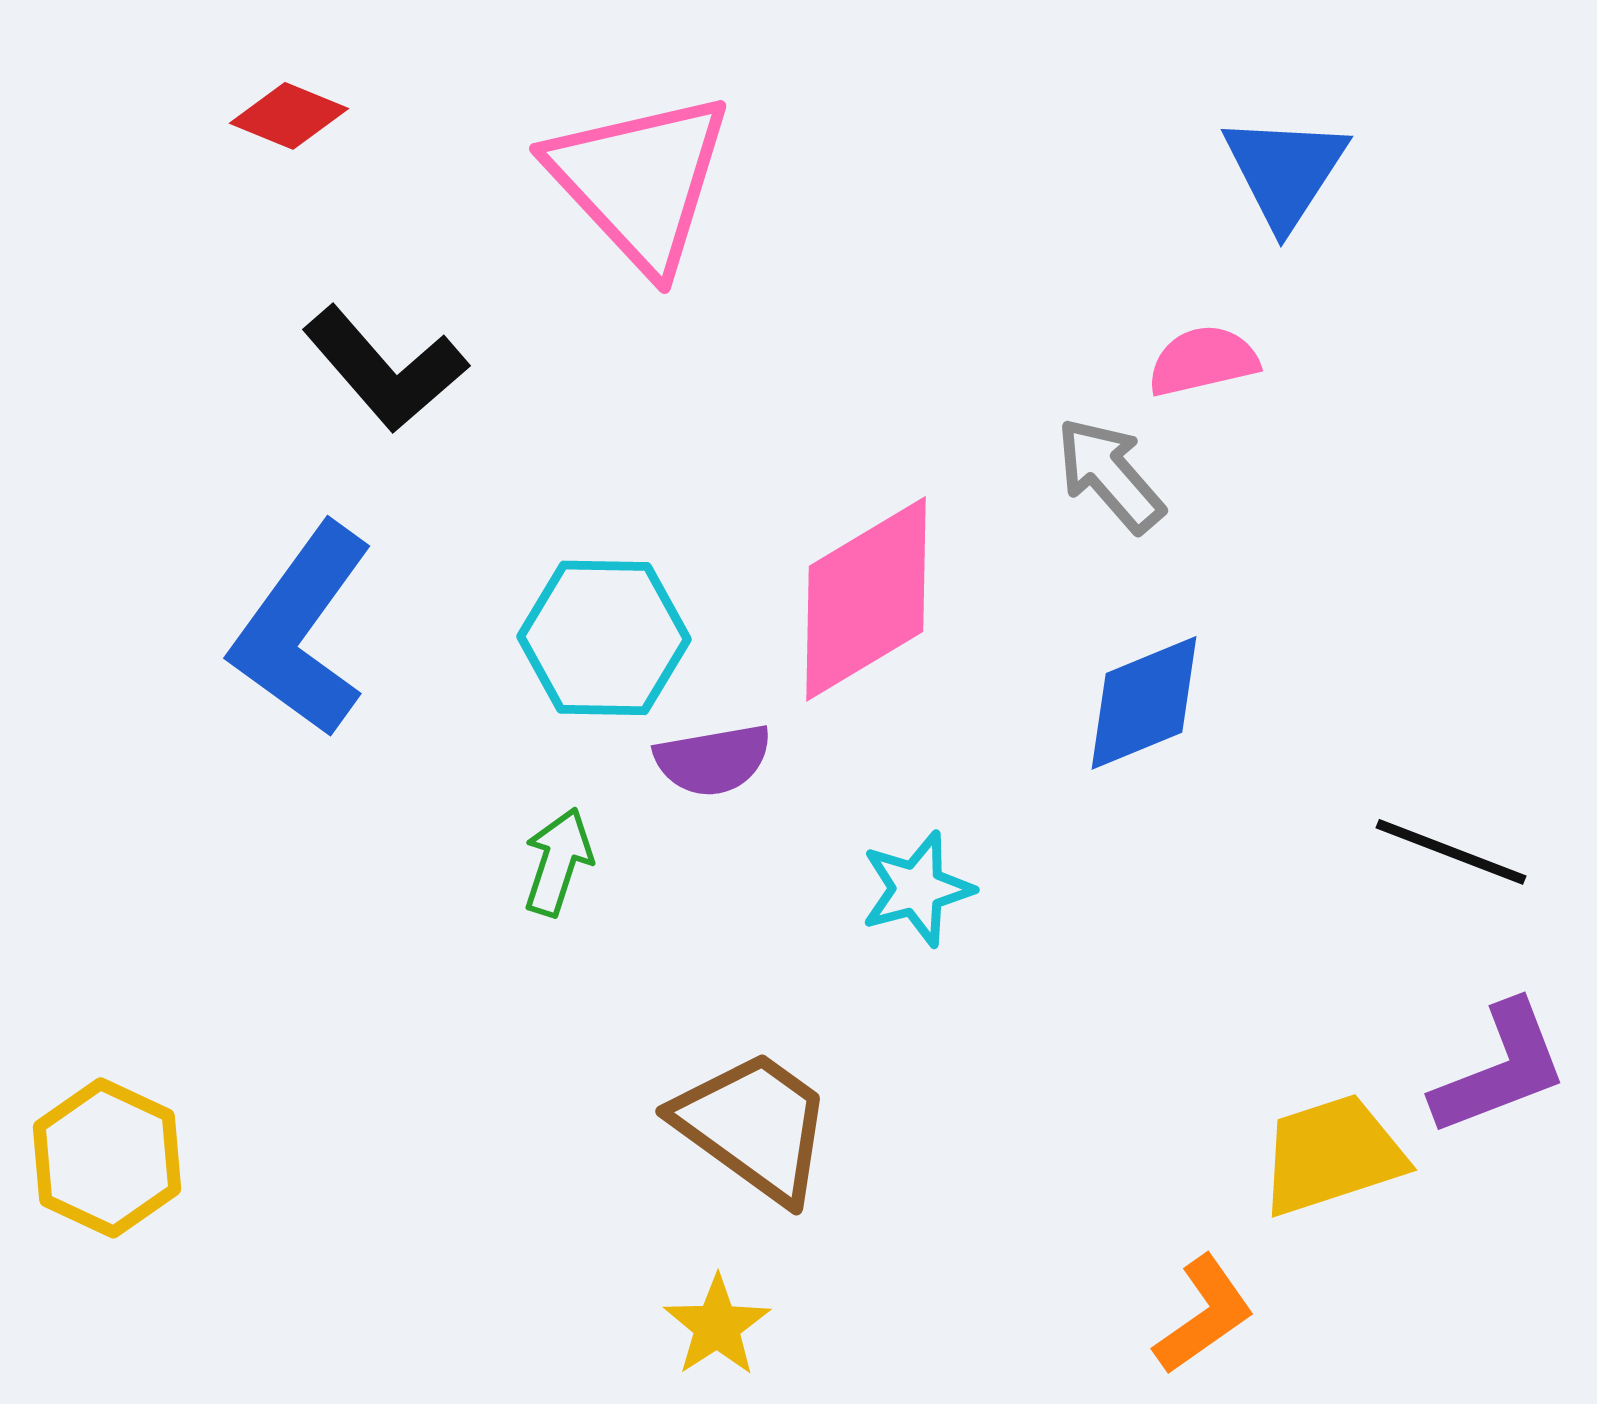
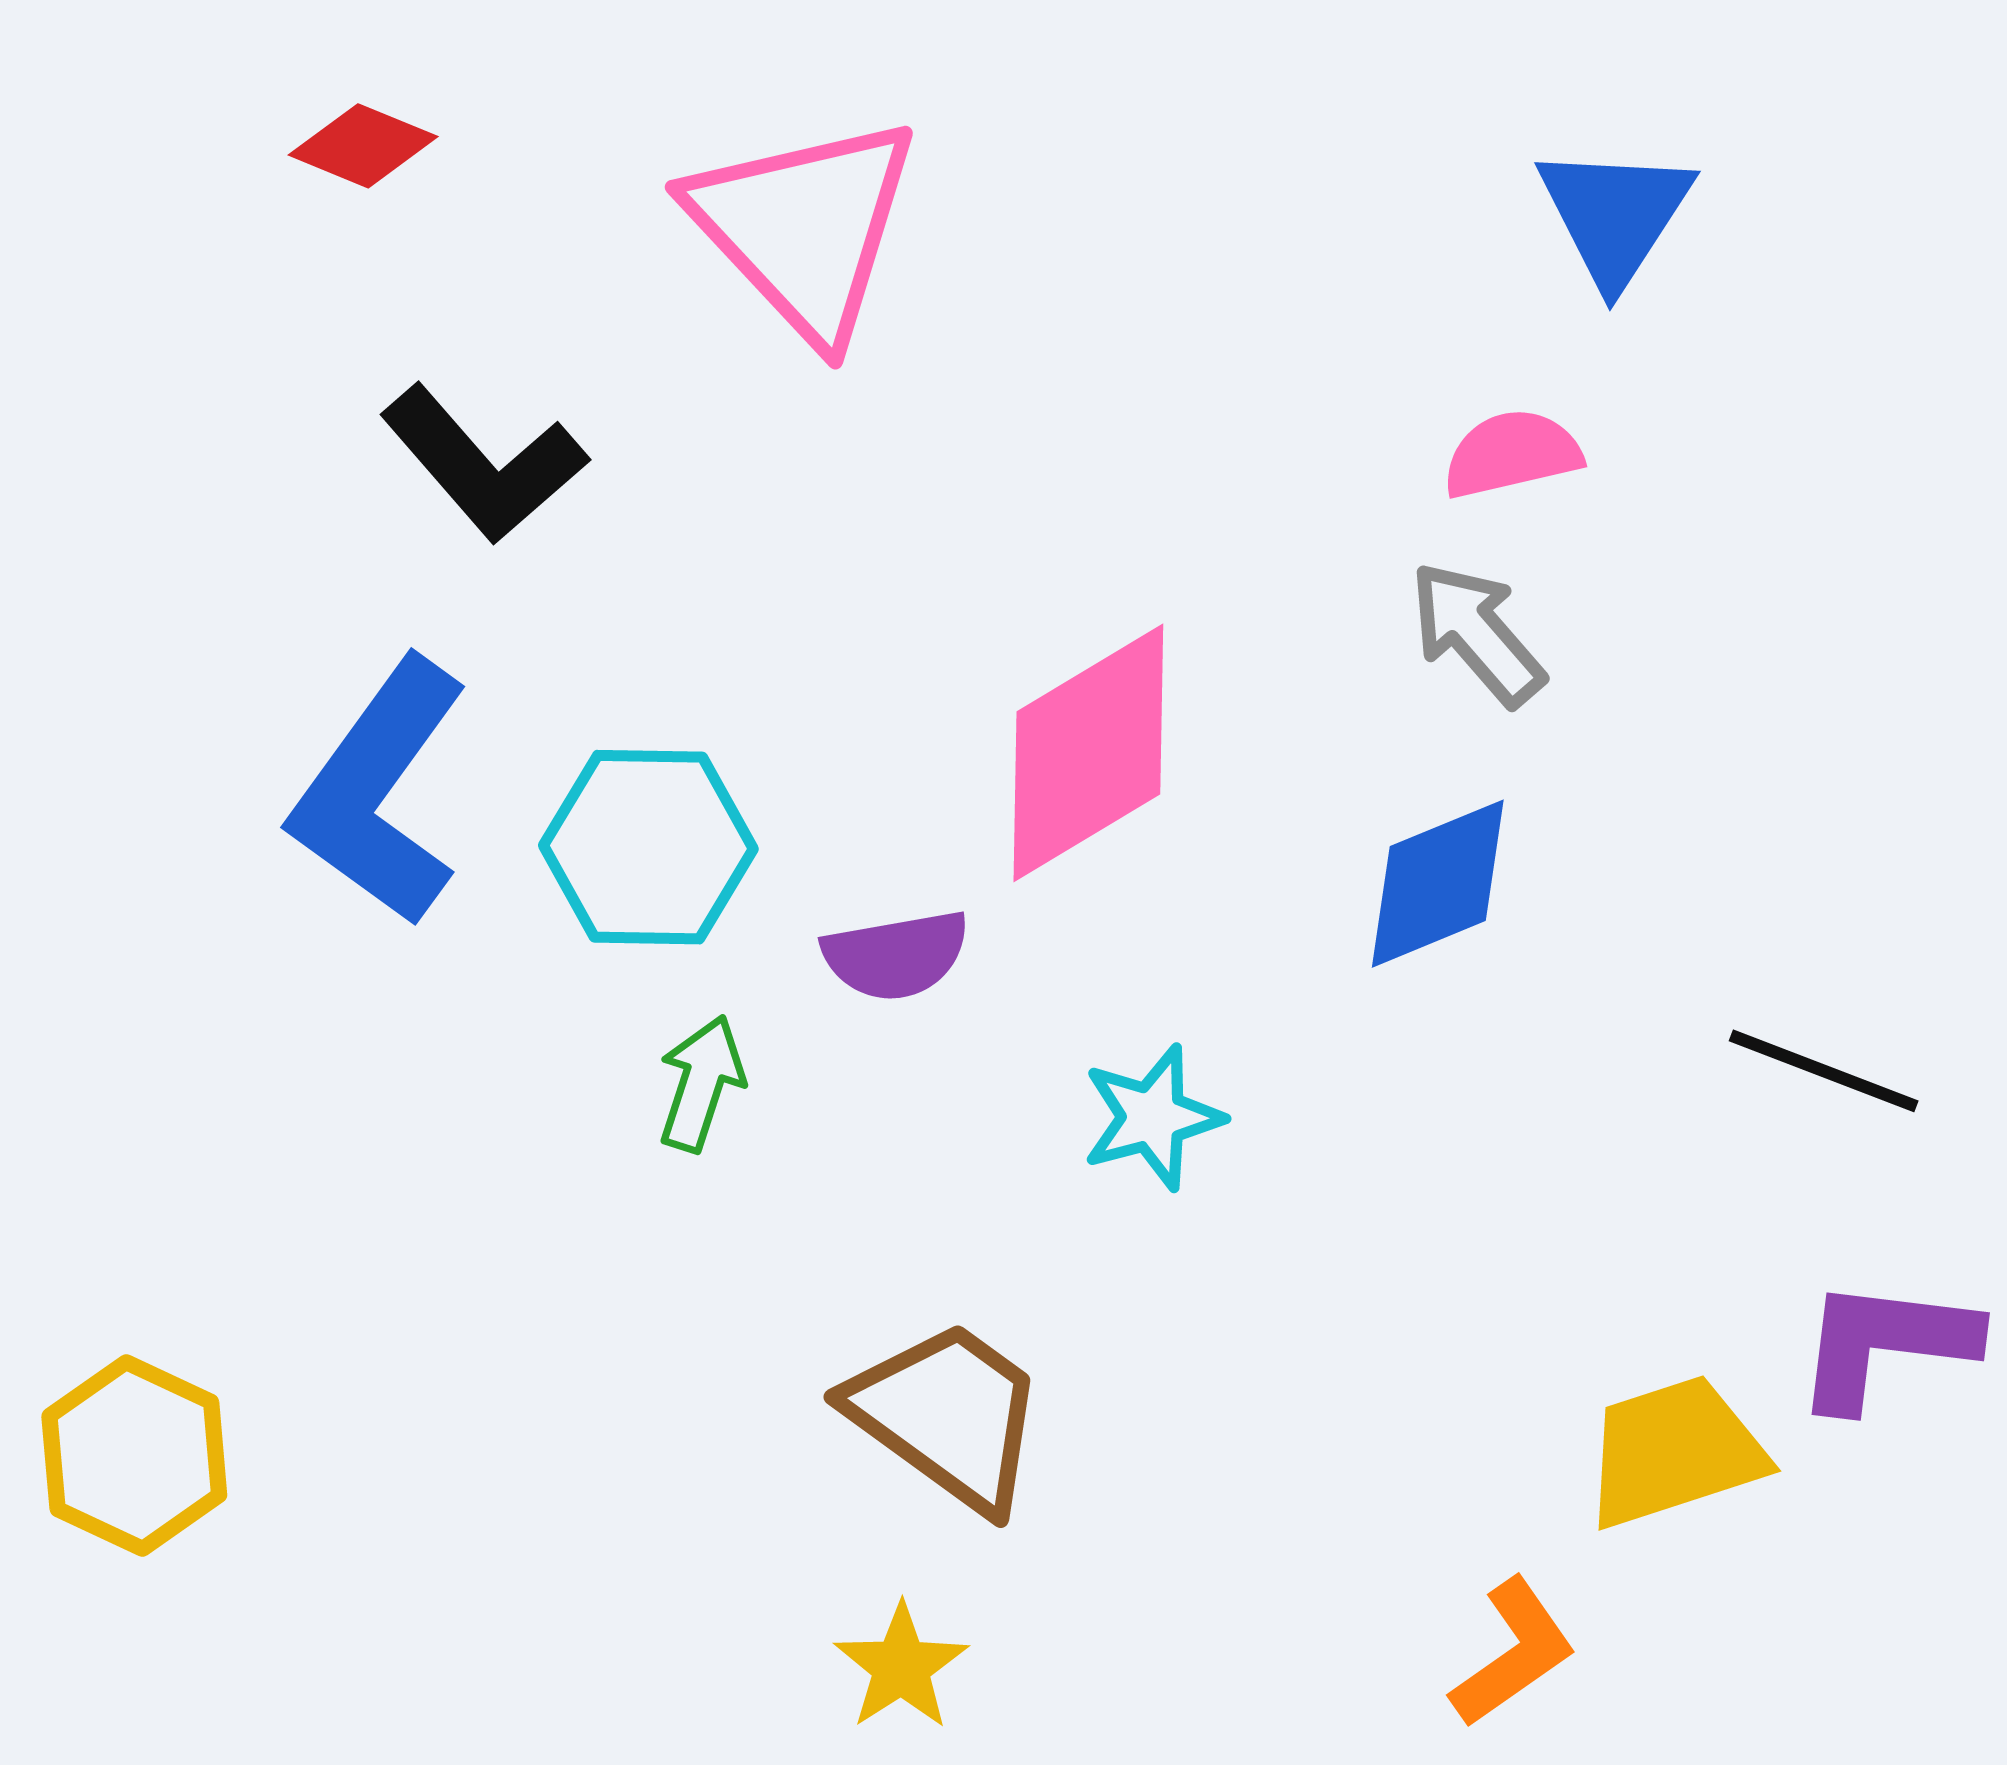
gray arrow: (1110, 475) -> (1477, 633), moved
cyan hexagon: (604, 638) -> (648, 847), moved
purple L-shape: (1500, 1069) -> (1885, 1344), turned -152

